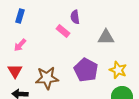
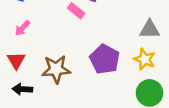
gray triangle: (106, 37) -> (150, 29), moved

